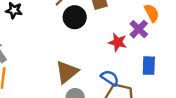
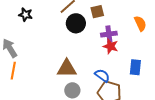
purple cross: (139, 29) -> (109, 34), moved, turned 35
brown triangle: (67, 72) -> (67, 69), turned 35

